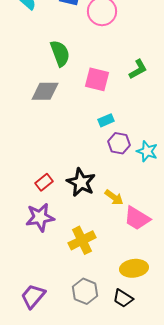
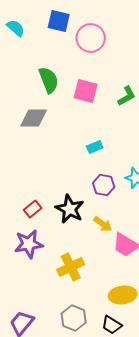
pink square: (97, 79) -> (86, 91), moved
purple hexagon: (119, 143) -> (104, 185), moved

